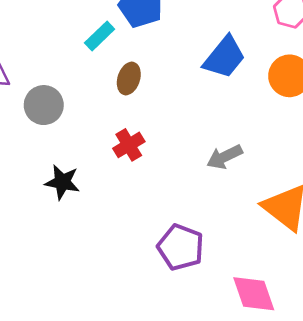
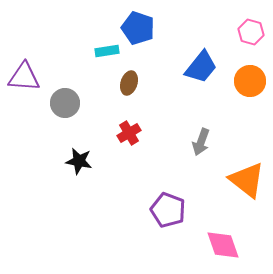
cyan rectangle: (100, 36) -> (107, 51), turned 35
gray arrow: (224, 157) -> (201, 142), turned -44

